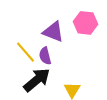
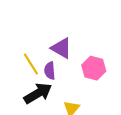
pink hexagon: (86, 23) -> (94, 68), moved

